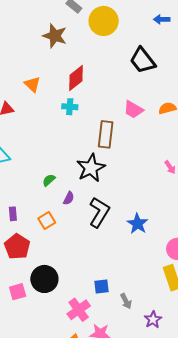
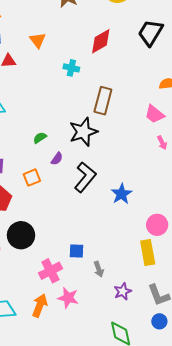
black trapezoid: (143, 60) -> (150, 33), turned 60
red diamond: (76, 78) -> (101, 41), moved
pink trapezoid: (133, 110) -> (154, 114), moved

